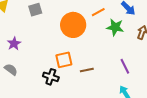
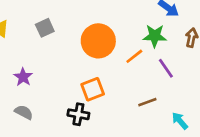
orange line: (98, 12) -> (134, 56), moved
purple line: (125, 66) -> (166, 68), moved
brown line: (87, 70) -> (147, 102), moved

